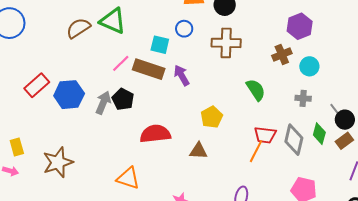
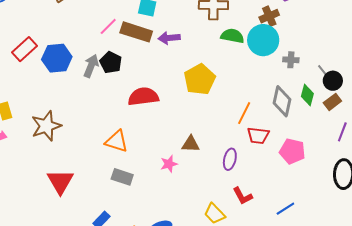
cyan circle: (309, 66) -> (263, 40), moved, size x1.6
purple arrow: (182, 75) -> (169, 38), turned -65
green semicircle: (256, 90) -> (232, 36), moved, turned -45
yellow pentagon: (212, 117) -> (200, 79), size x1.4
red trapezoid: (265, 135) -> (258, 135), moved
brown triangle: (199, 151) -> (191, 144), moved

